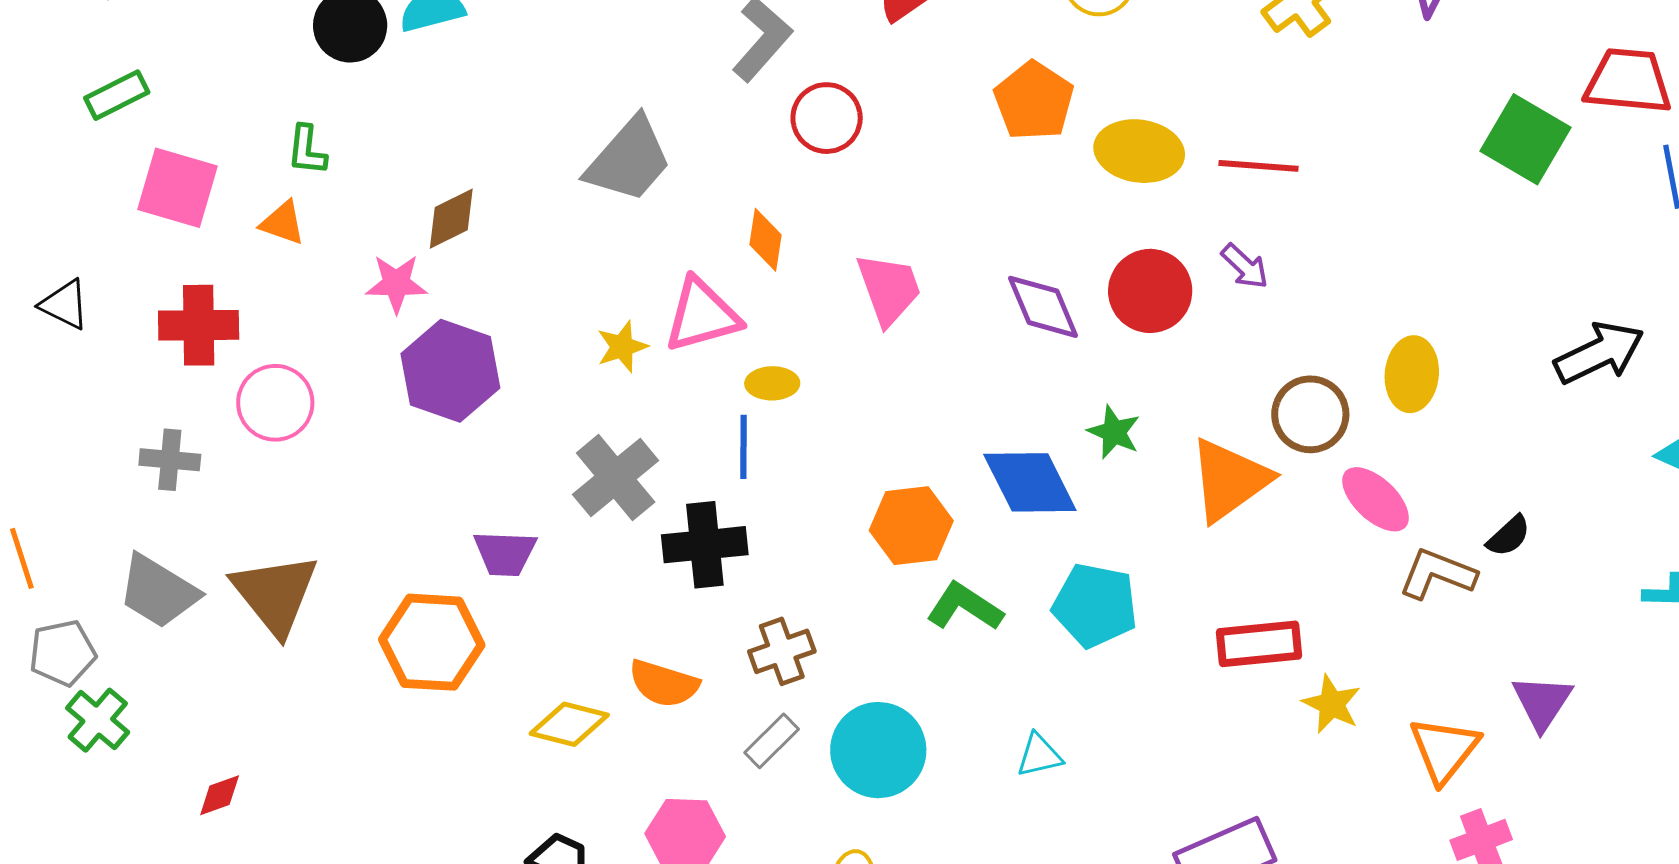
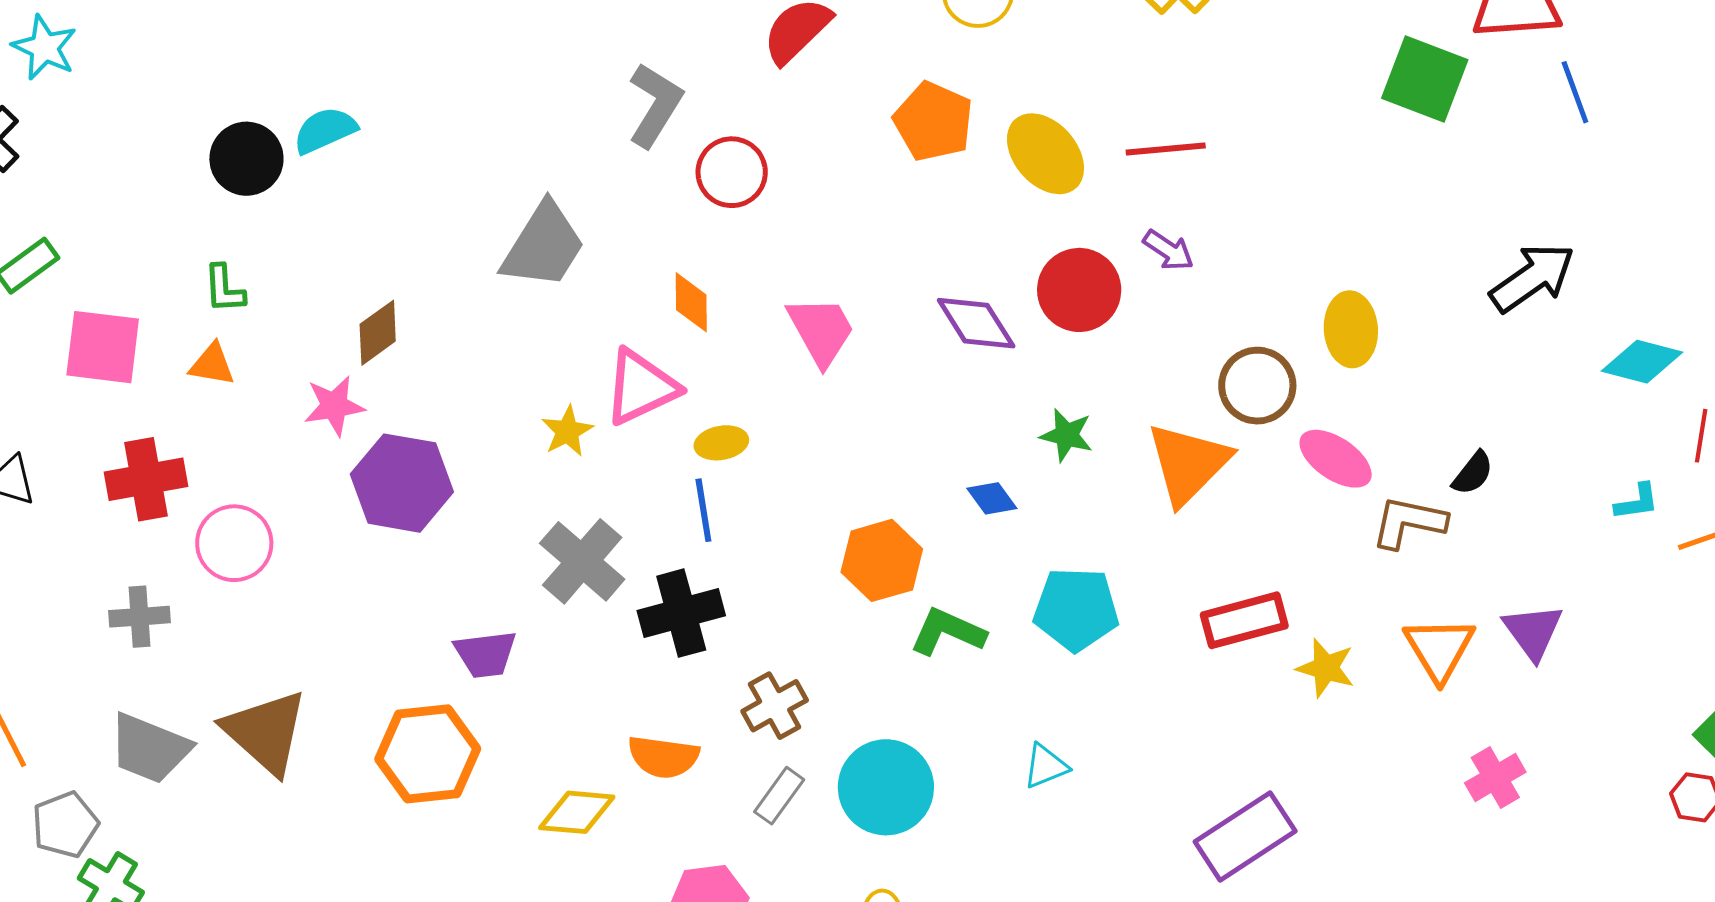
yellow ellipse: (1139, 151) -> (1045, 154), turned 50
blue diamond: (1030, 482) -> (992, 498), size x0.5
orange triangle: (1444, 750) -> (1439, 649), moved

